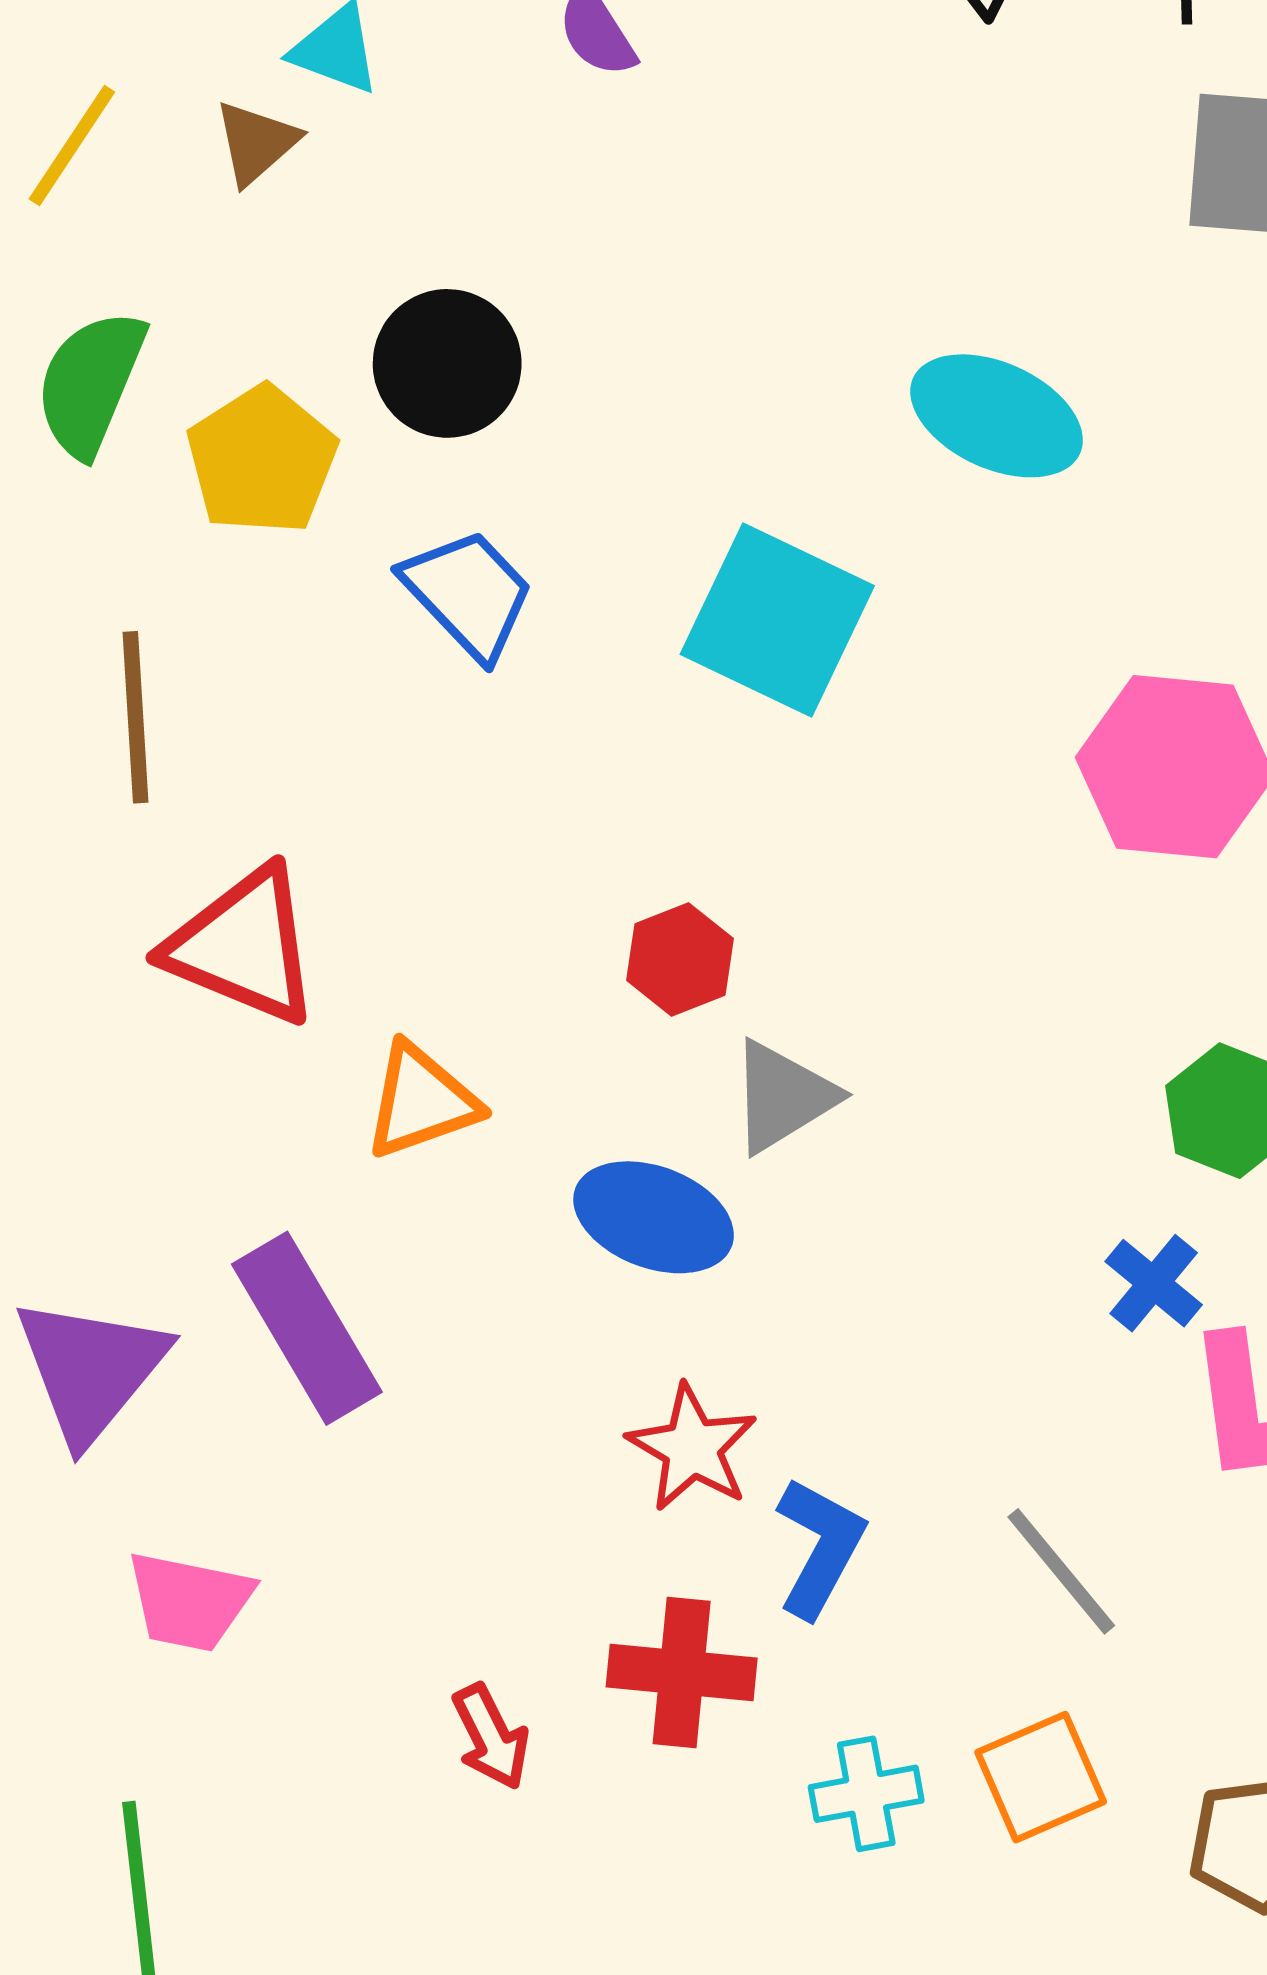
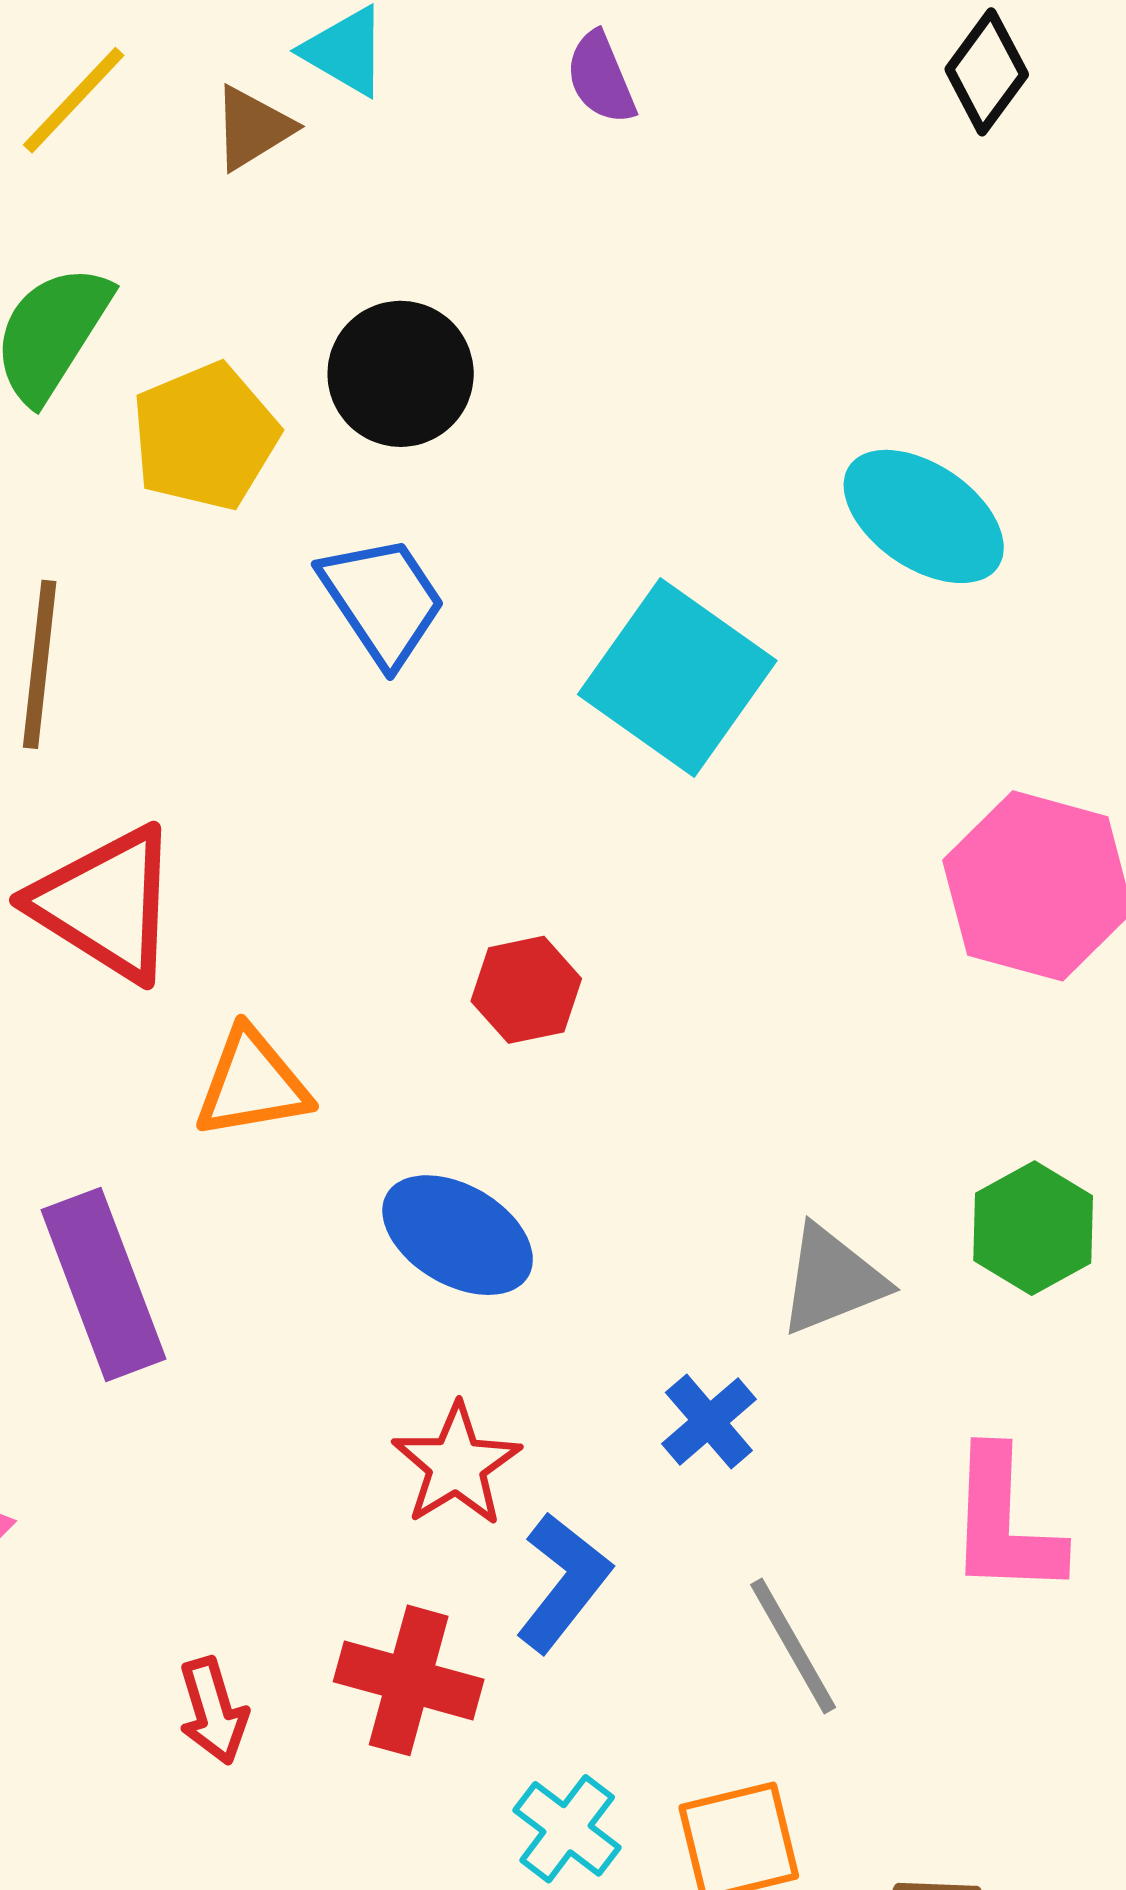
gray triangle: (783, 1097) -> (832, 1280), moved
blue cross: (1154, 1283) -> (709, 1422), moved
cyan cross: (866, 1794) -> (567, 1829), turned 38

